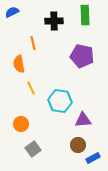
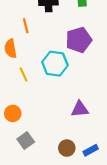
purple pentagon: (82, 56) -> (79, 40), turned -30
cyan hexagon: (60, 101) -> (55, 64), moved
brown circle: (78, 145) -> (67, 148), moved

